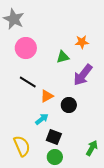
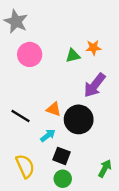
green triangle: (63, 57) -> (73, 56), moved
black line: (28, 82) -> (21, 116), moved
orange triangle: (47, 96) -> (54, 109), turned 48
black circle: (69, 105) -> (79, 119), size x1.6

